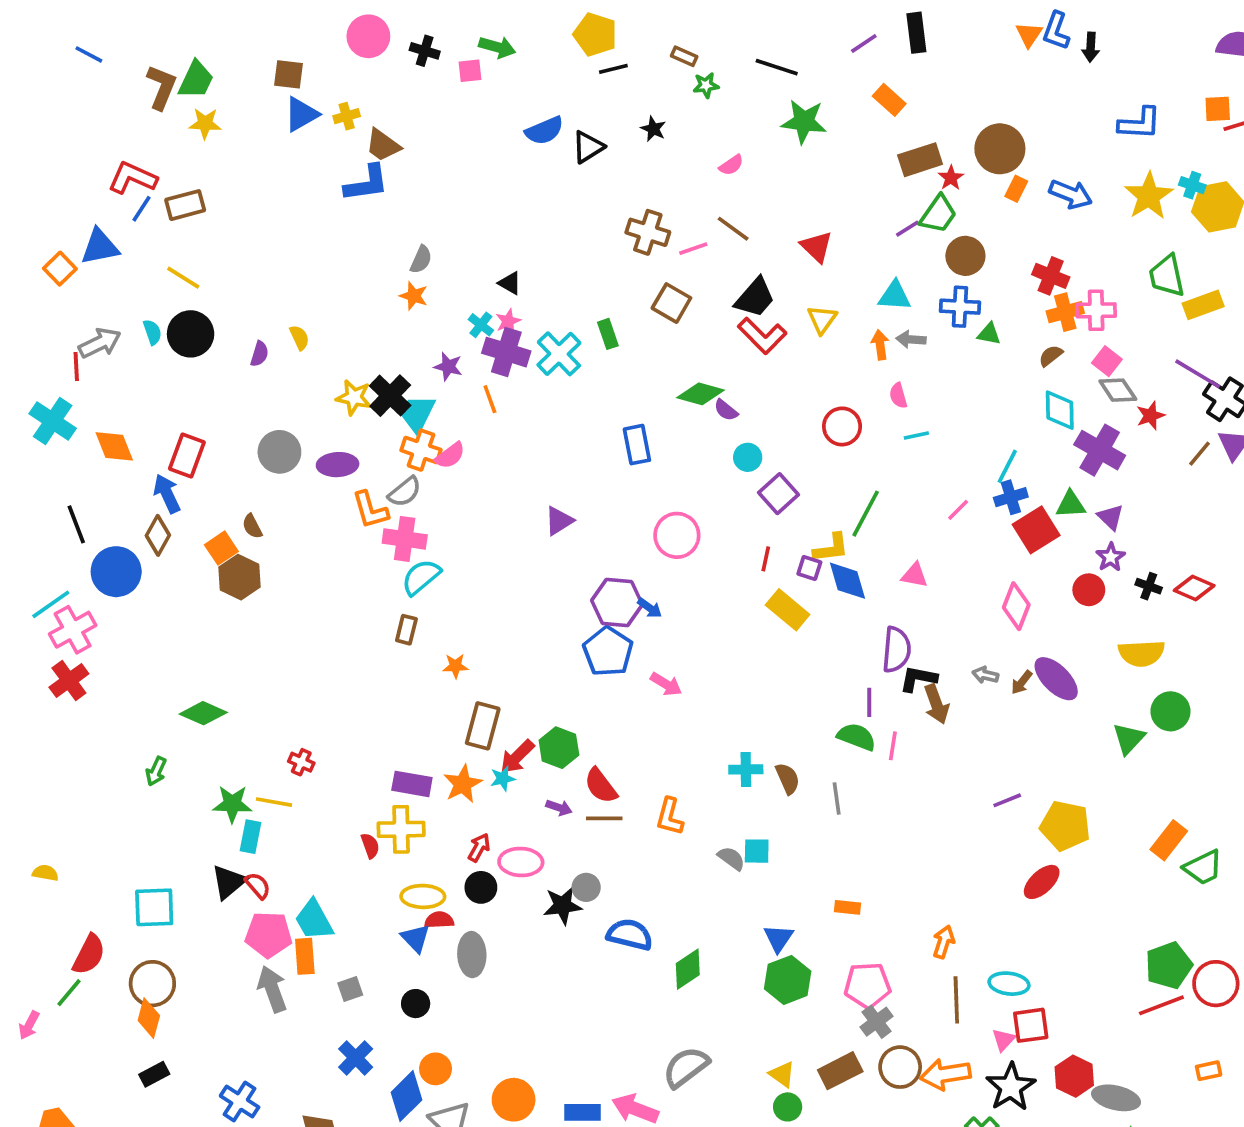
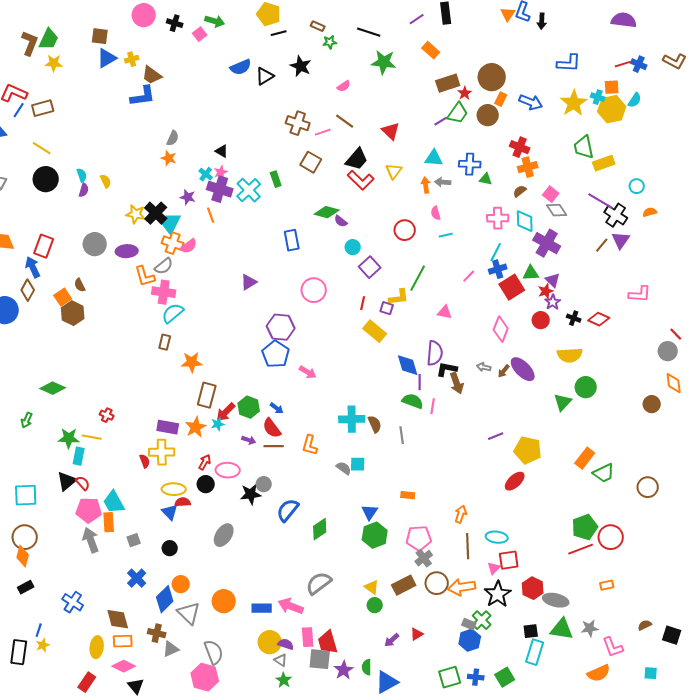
pink square: (470, 71) -> (200, 34), turned -32
orange square: (1218, 109) -> (612, 87), moved
black star: (653, 129) -> (301, 66), size x1.5
brown circle: (965, 256) -> (488, 115), moved
pink cross: (1096, 310) -> (498, 218), moved
cyan semicircle: (152, 332) -> (82, 175), moved
red star: (1151, 416) -> (546, 291), moved
blue diamond: (847, 581) -> (408, 365), moved
blue arrow: (650, 608) -> (277, 408), moved
orange star: (455, 666) -> (192, 362), size x1.5
cyan cross: (746, 769) -> (352, 419), size x1.4
blue semicircle: (630, 935) -> (288, 510), turned -65
gray ellipse: (472, 955) -> (224, 535), moved, turned 35

